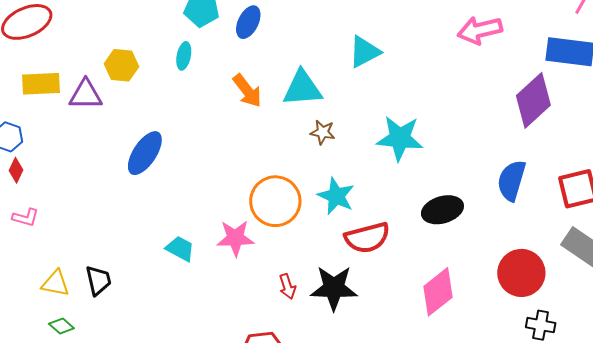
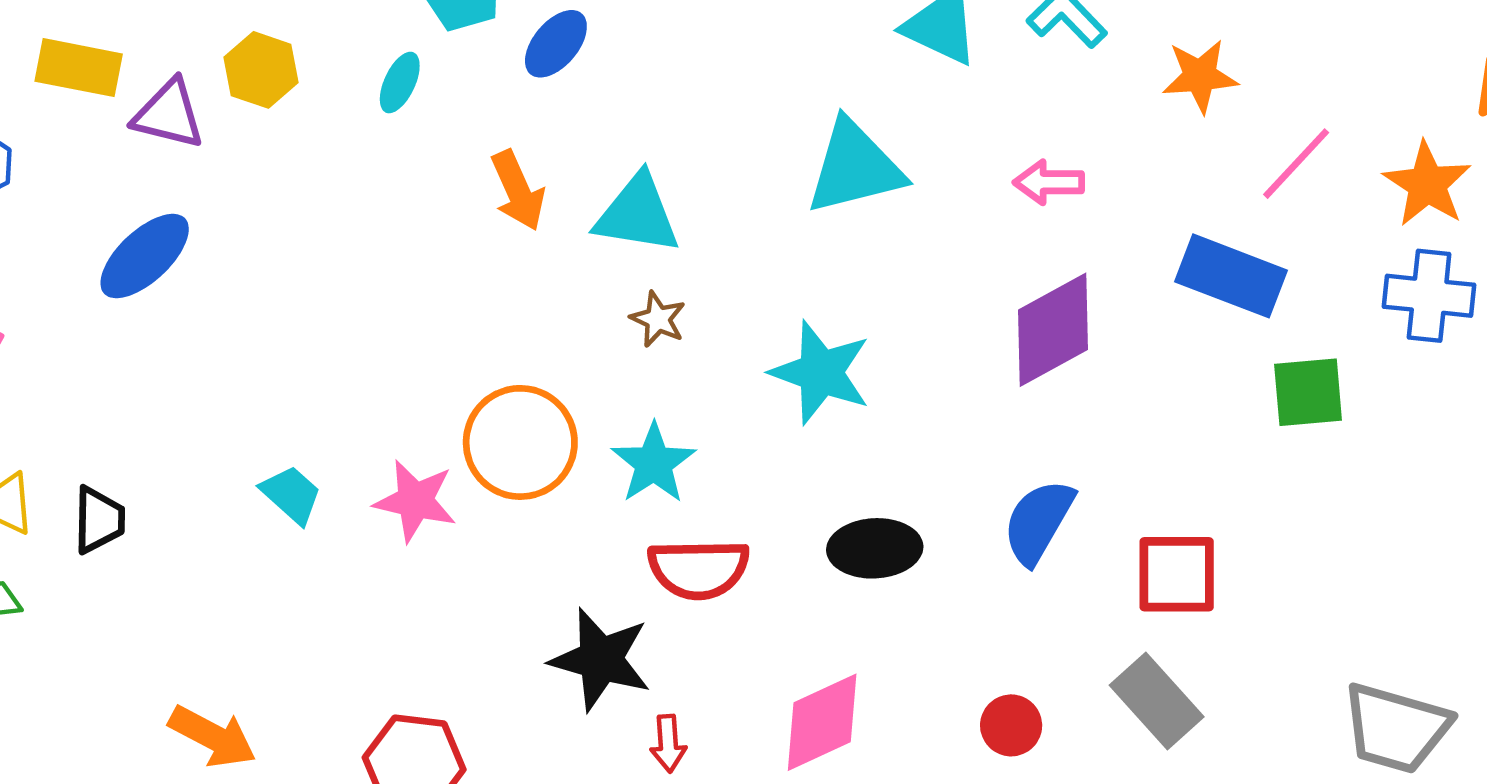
pink arrow: (480, 30) -> (1049, 182), size x0.7
cyan triangle: (365, 52) -> (855, 167), moved, size x1.4
purple diamond: (533, 100) -> (1053, 330), moved
blue ellipse: (145, 153) -> (145, 256), moved
red circle: (521, 273) -> (1011, 725), size x0.6
red arrow: (287, 286) -> (668, 743), moved

